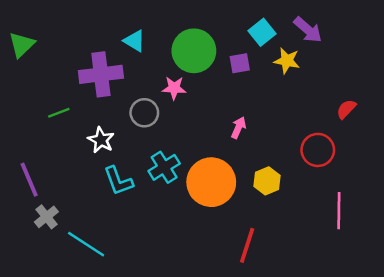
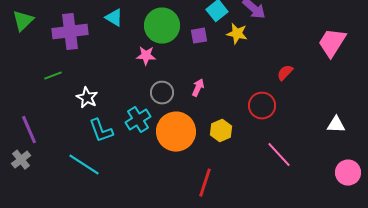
purple cross: (101, 74) -> (70, 32), moved
gray circle: (144, 113) -> (162, 93), moved
pink line: (339, 211) -> (279, 155), turned -44
gray cross: (46, 217) -> (21, 160), moved
cyan line: (86, 244) -> (84, 165), moved

